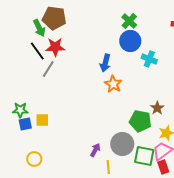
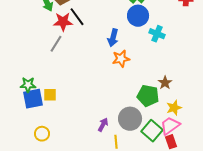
black line: (37, 51) -> (77, 17), moved
orange star: (113, 84) -> (121, 59), turned 30
blue square: (25, 124) -> (33, 99), size x1.5
green square: (144, 156) -> (152, 131), turned 30

